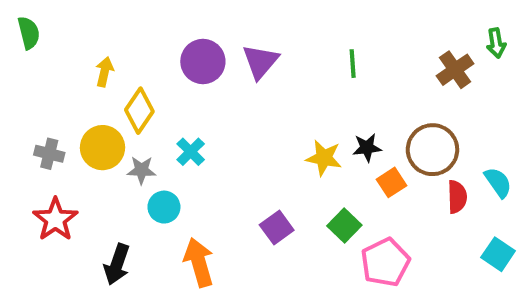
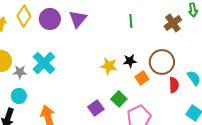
green line: (353, 64) -> (131, 21), moved
yellow diamond: (139, 111) -> (24, 16), moved
cyan cross: (191, 152) -> (44, 63), size x1.6
cyan circle: (164, 207) -> (19, 96), moved
purple square: (277, 228) -> (96, 108), moved

